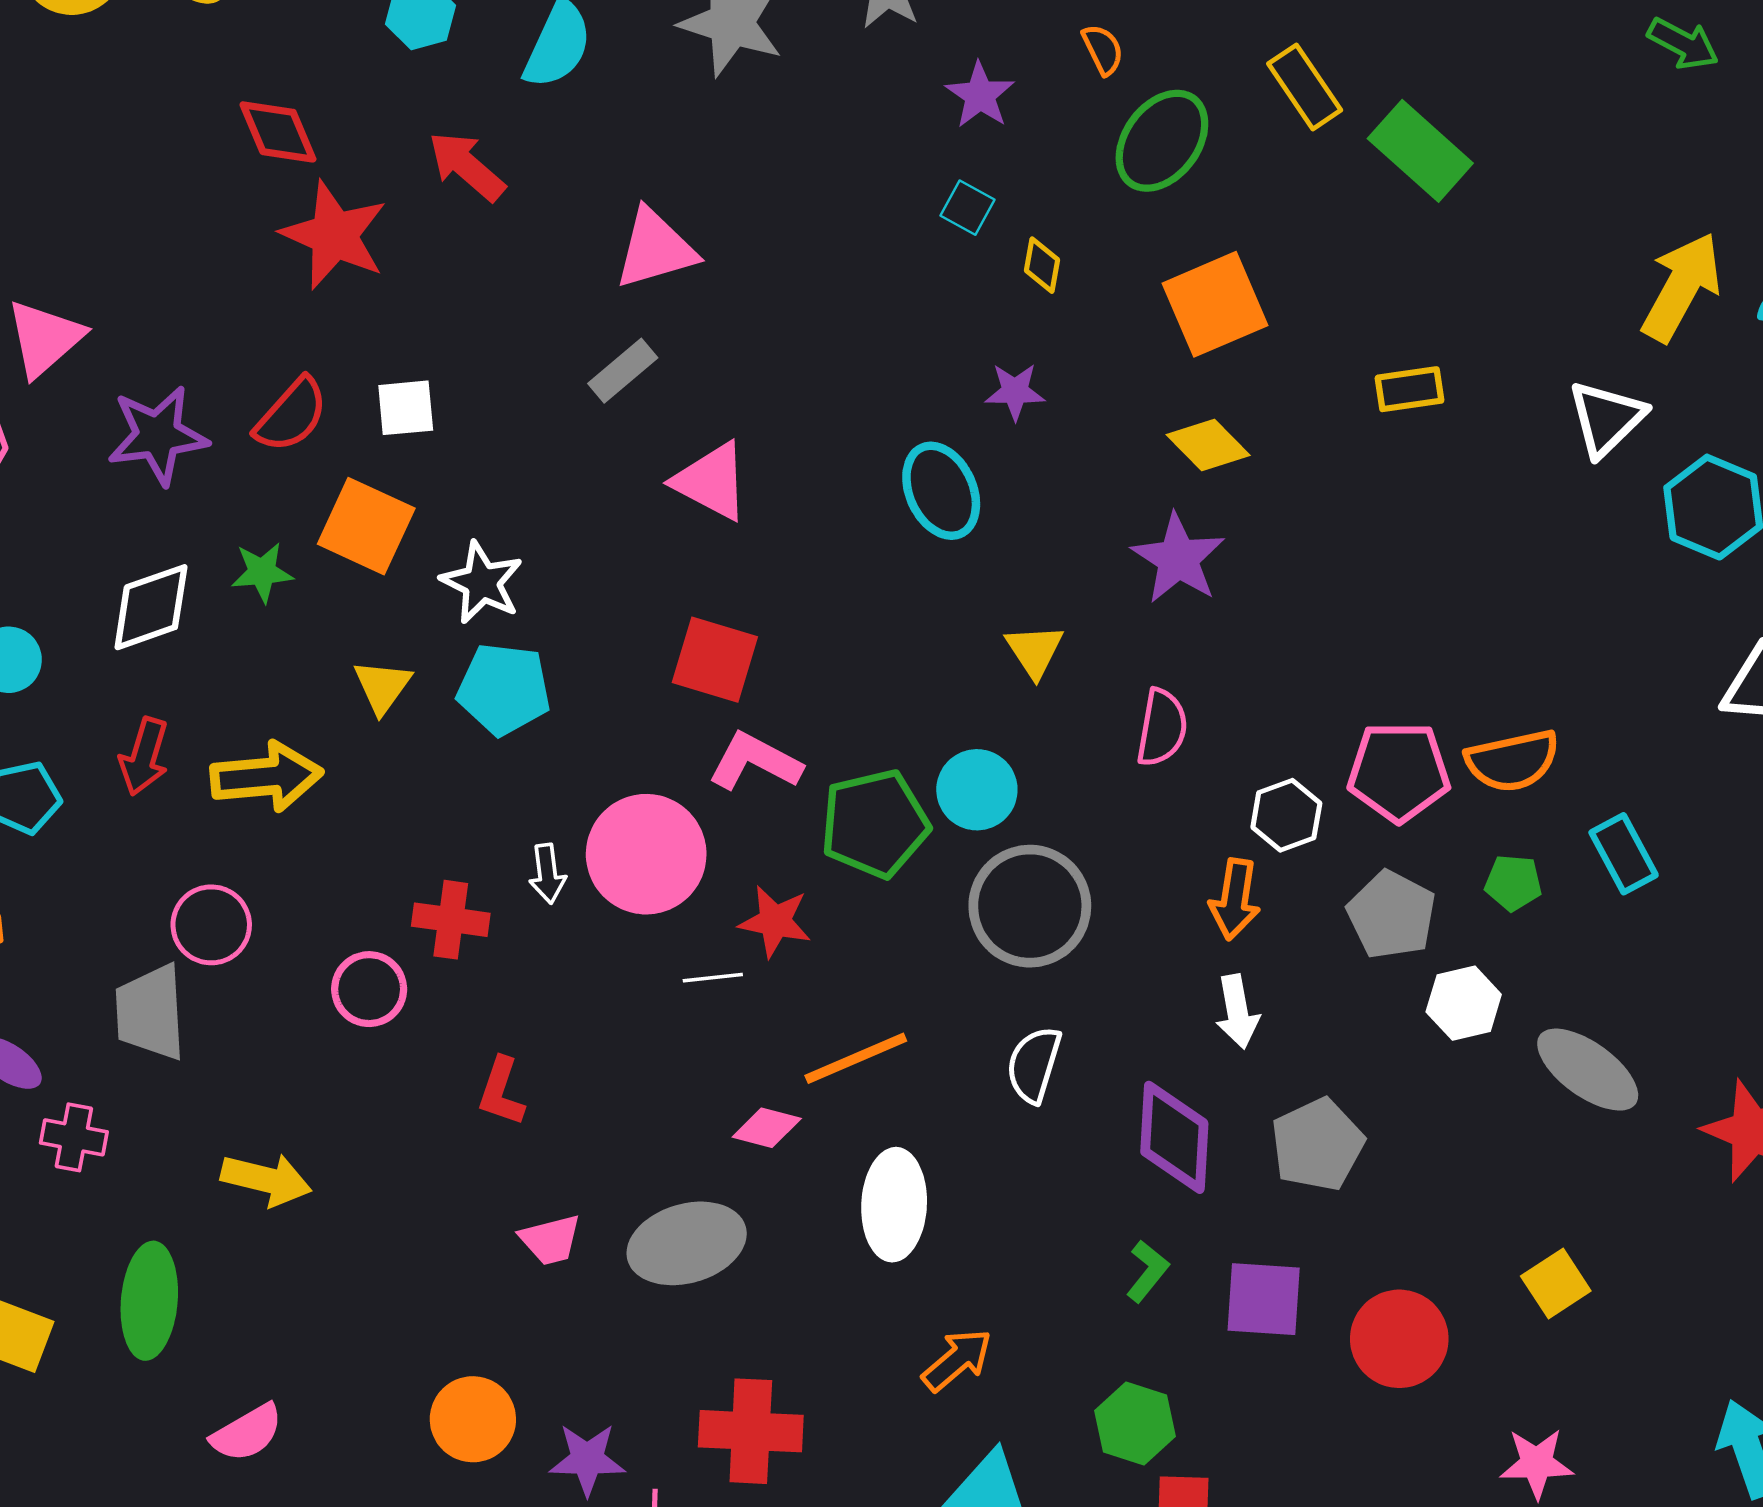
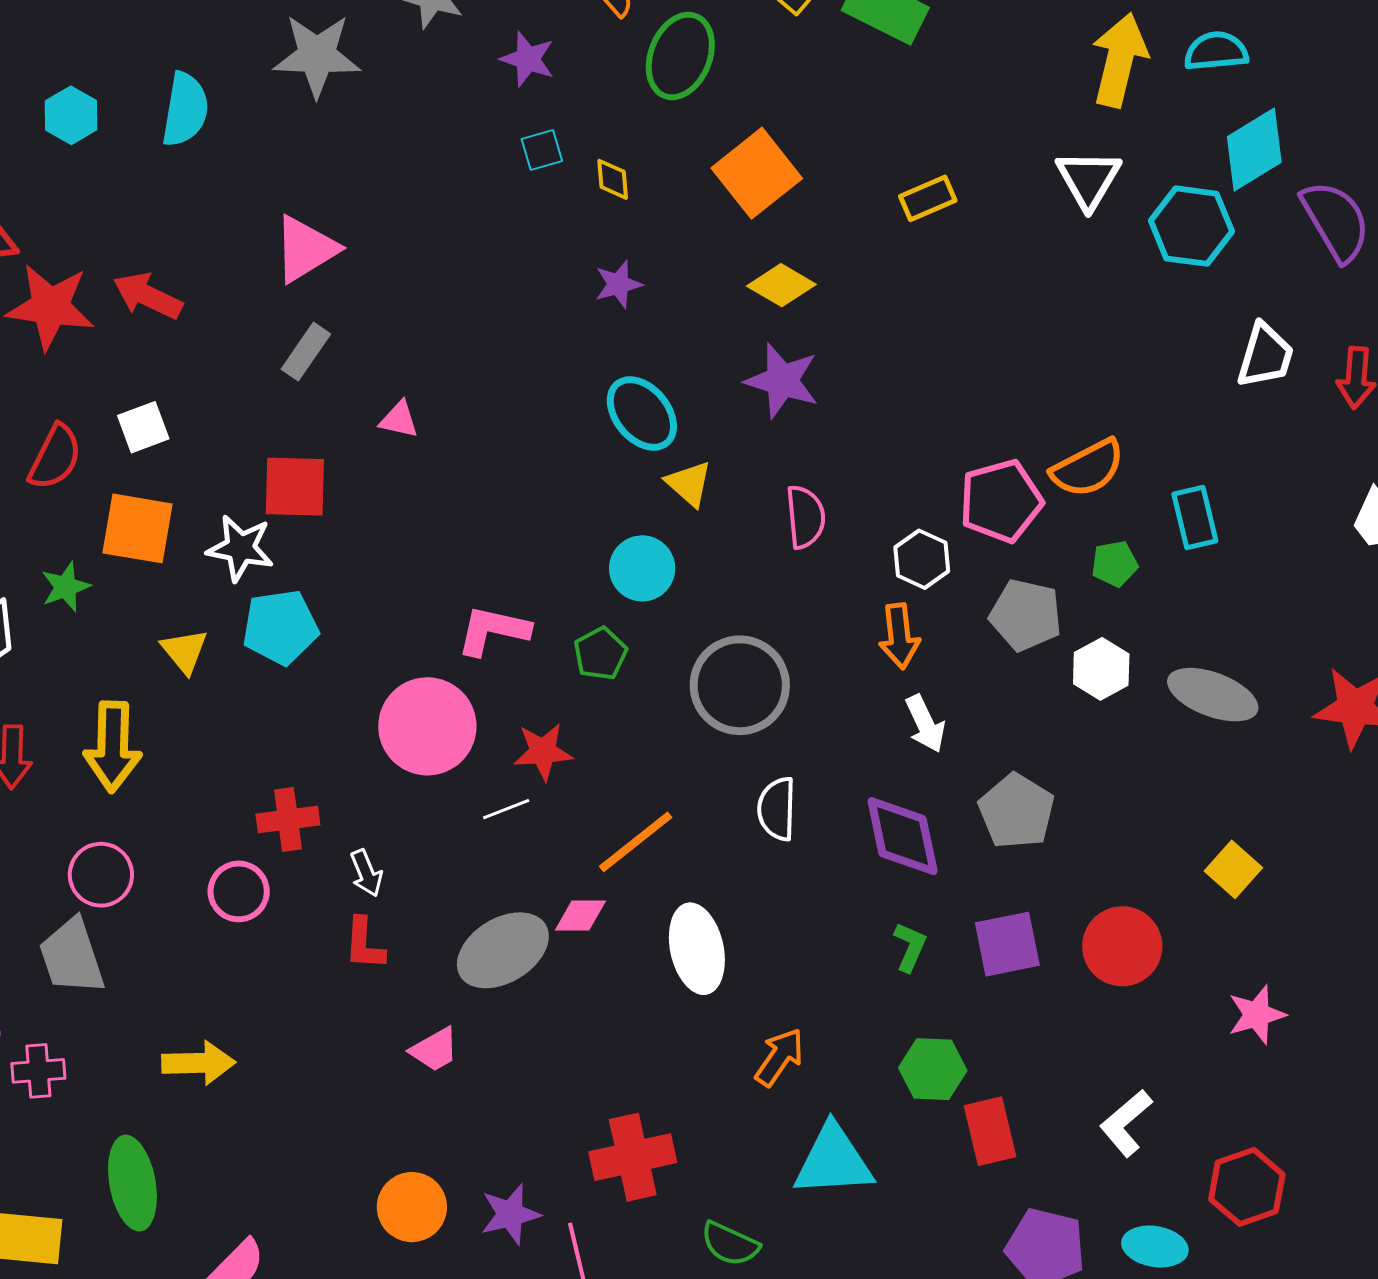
red arrow: (467, 166) -> (148, 296), moved
cyan square: (968, 208) -> (542, 150), turned -30
pink triangle: (711, 481) -> (399, 420), size x0.6
cyan ellipse: (941, 491) -> (642, 413), moved
red square: (715, 660) -> (295, 487), moved
yellow arrow: (266, 777) -> (113, 747), turned 112
cyan circle: (977, 790) -> (642, 568), moved
green pentagon: (875, 824) -> (600, 654), size x0.6
cyan rectangle: (1624, 854) -> (1195, 517), turned 30
white arrow: (547, 874) -> (366, 873), moved
gray ellipse: (687, 1243) -> (503, 950), moved

